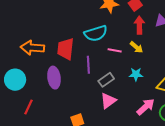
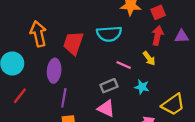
orange arrow: (32, 48) -> (38, 34), turned 60
pink line: (115, 50) -> (124, 65), moved
purple line: (88, 65) -> (64, 98), moved
pink triangle: (108, 101) -> (106, 108), turned 48

